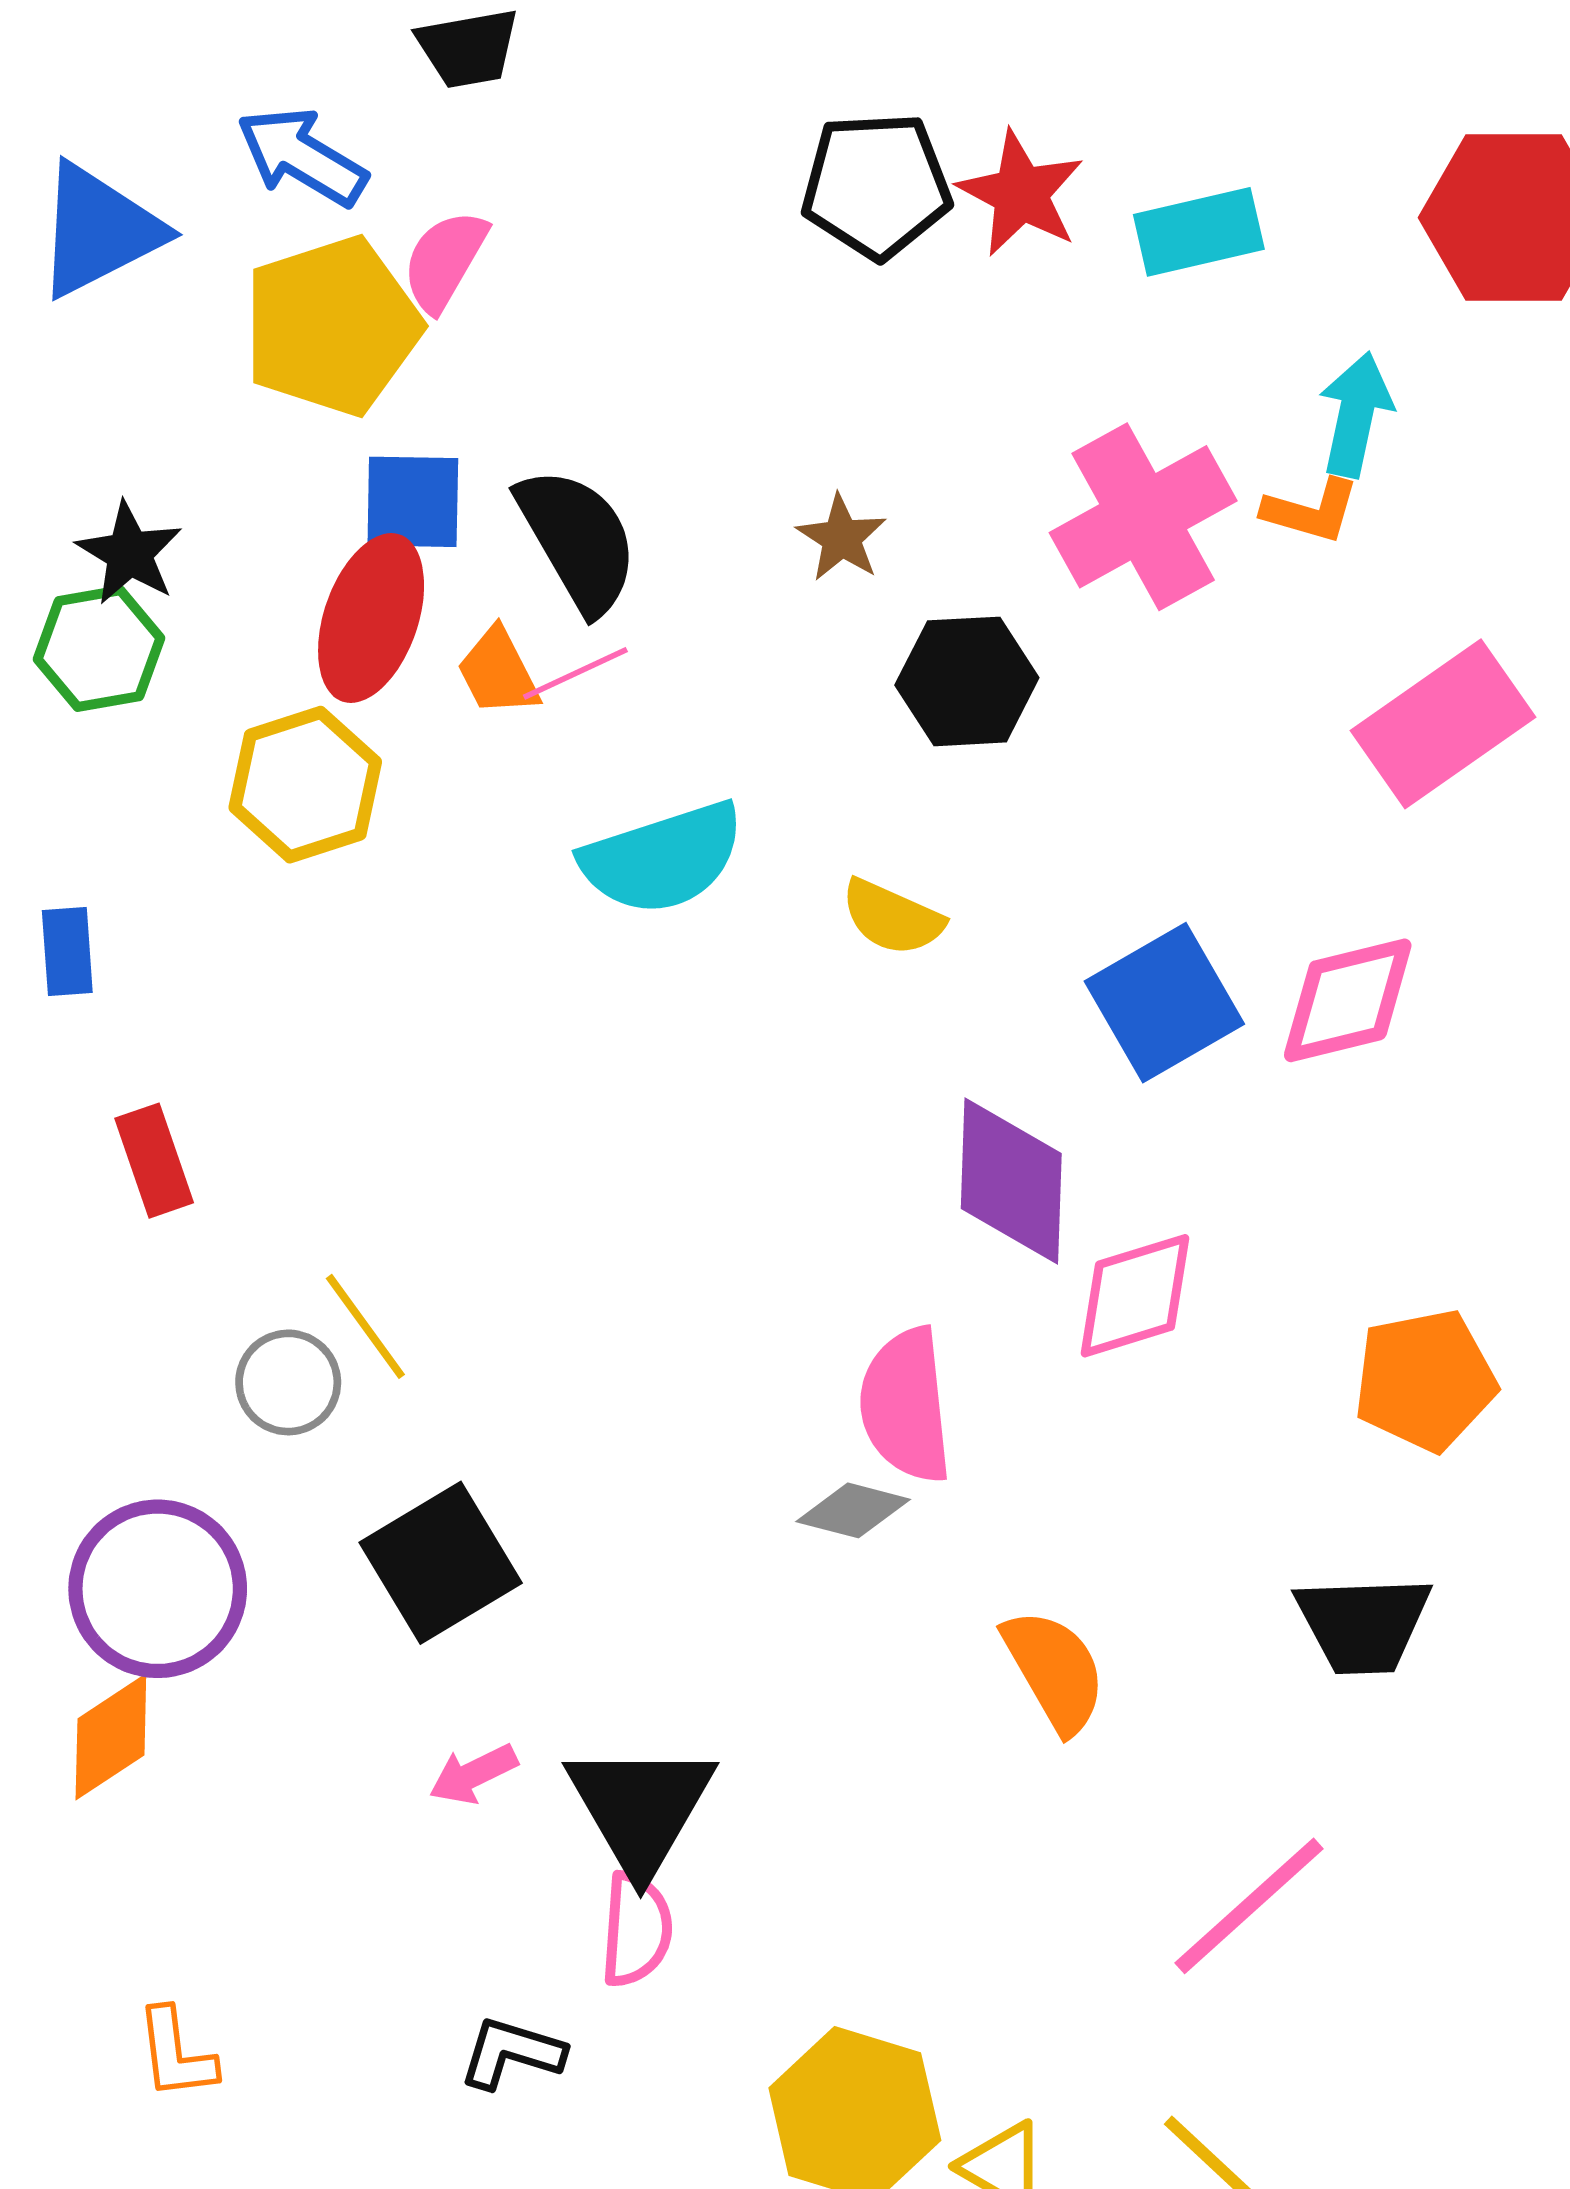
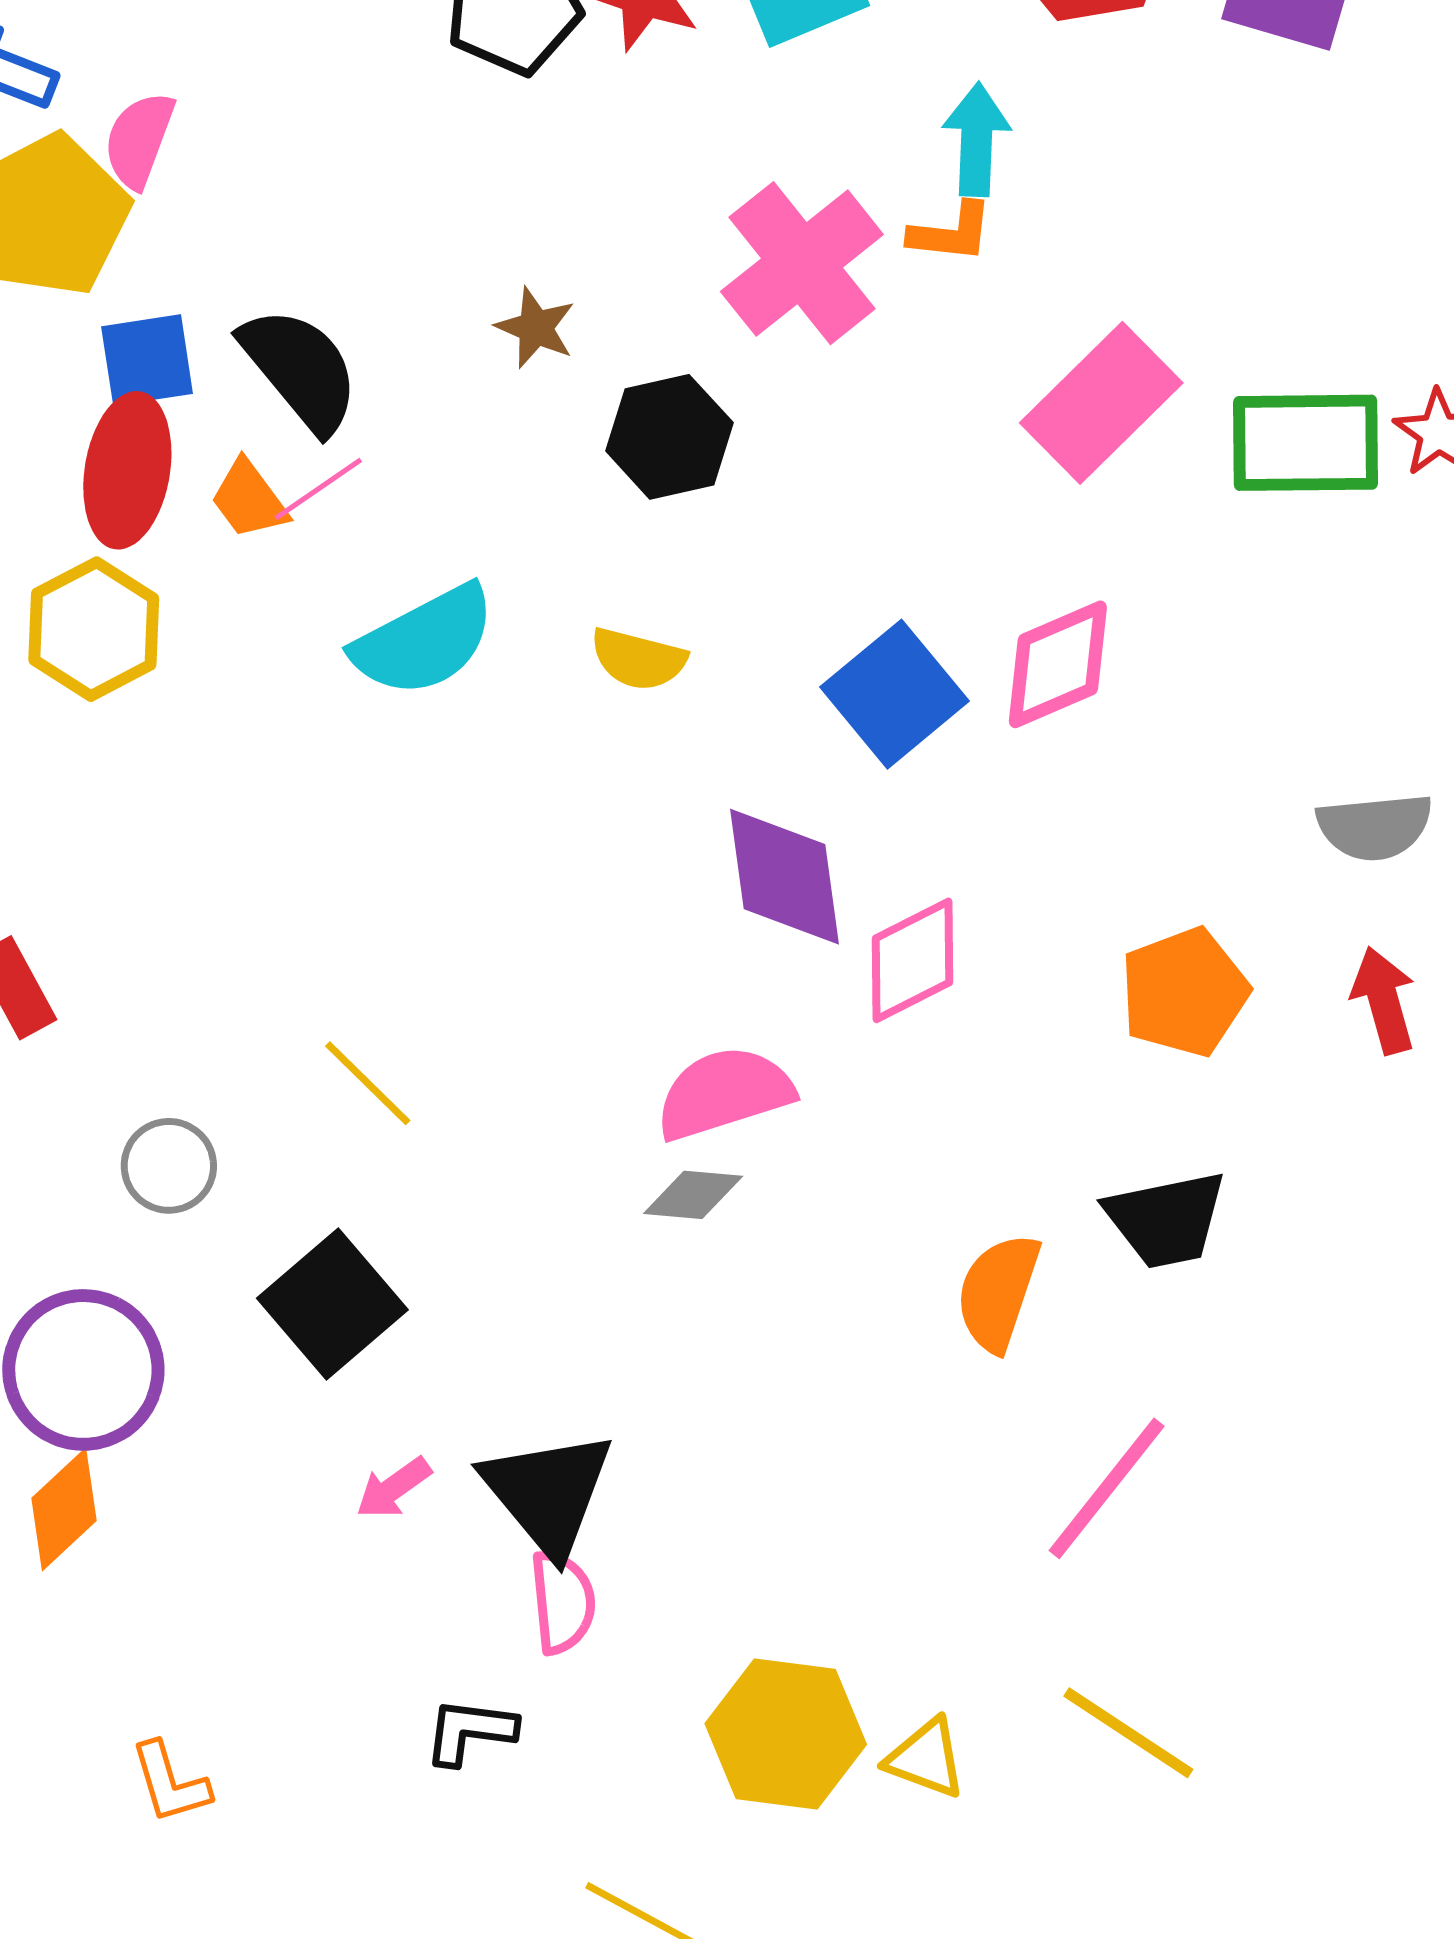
yellow line: (365, 1326) -> (368, 1083), moved
pink semicircle: (906, 1405) -> (724, 1093), turned 88
orange semicircle: (1055, 1671) -> (998, 1292), moved, turned -122

